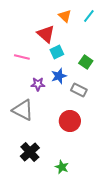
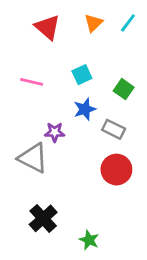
orange triangle: (65, 16) -> (93, 23), turned 32
red triangle: (46, 34) -> (47, 27), moved
purple star: (38, 84) -> (55, 132), moved
red circle: (70, 121) -> (116, 170), moved

